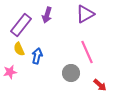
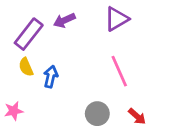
purple arrow: (47, 15) -> (64, 20), turned 49
pink star: (10, 72) -> (14, 111), moved
gray circle: (71, 73) -> (97, 114), moved

